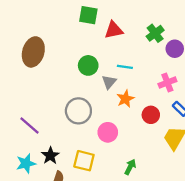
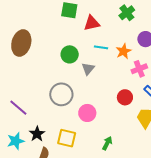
green cross: (155, 33) -> (127, 13), moved
cyan line: (125, 67) -> (101, 47), moved
orange star: (125, 99) -> (124, 51), moved

